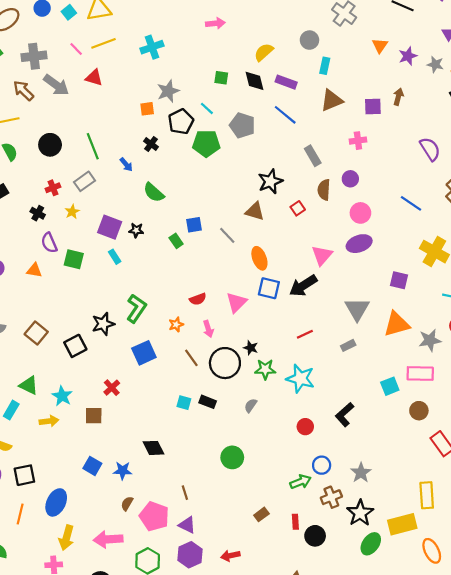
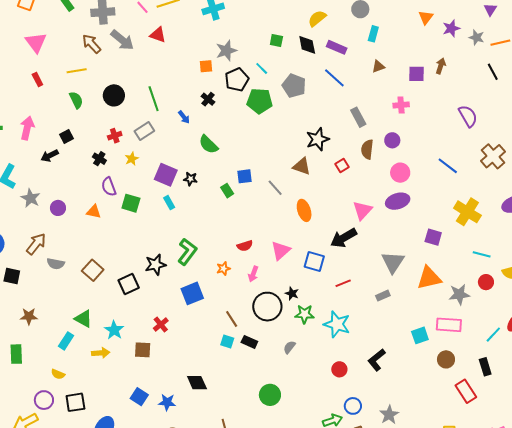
brown triangle: (332, 100) -> (378, 66), size x0.6
blue square: (269, 288) -> (314, 262), moved
pink arrow: (208, 329) -> (253, 274), turned 35
brown line: (191, 358) -> (232, 319), moved

